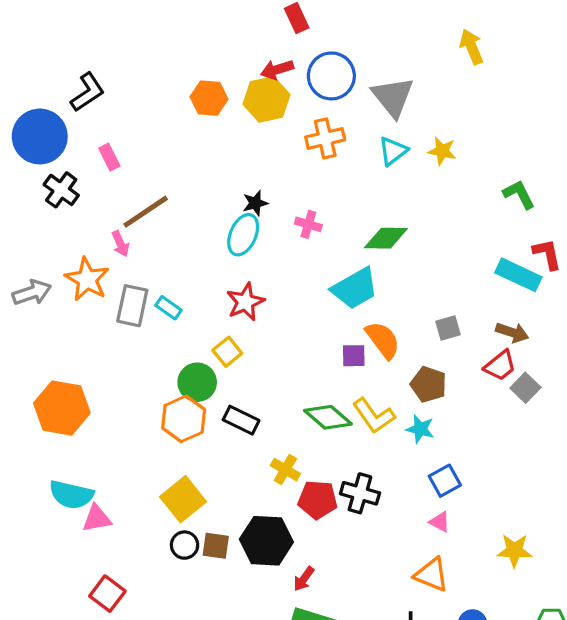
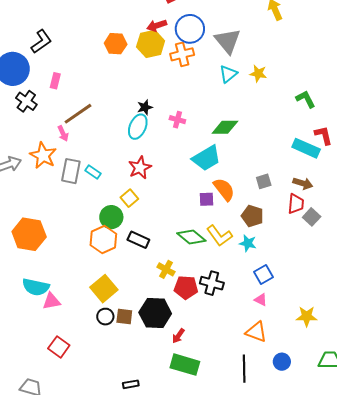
orange cross: (325, 138) -> (182, 54), moved
pink rectangle: (109, 157) -> (55, 81), turned 42
red trapezoid: (500, 366) -> (296, 204), turned -45

